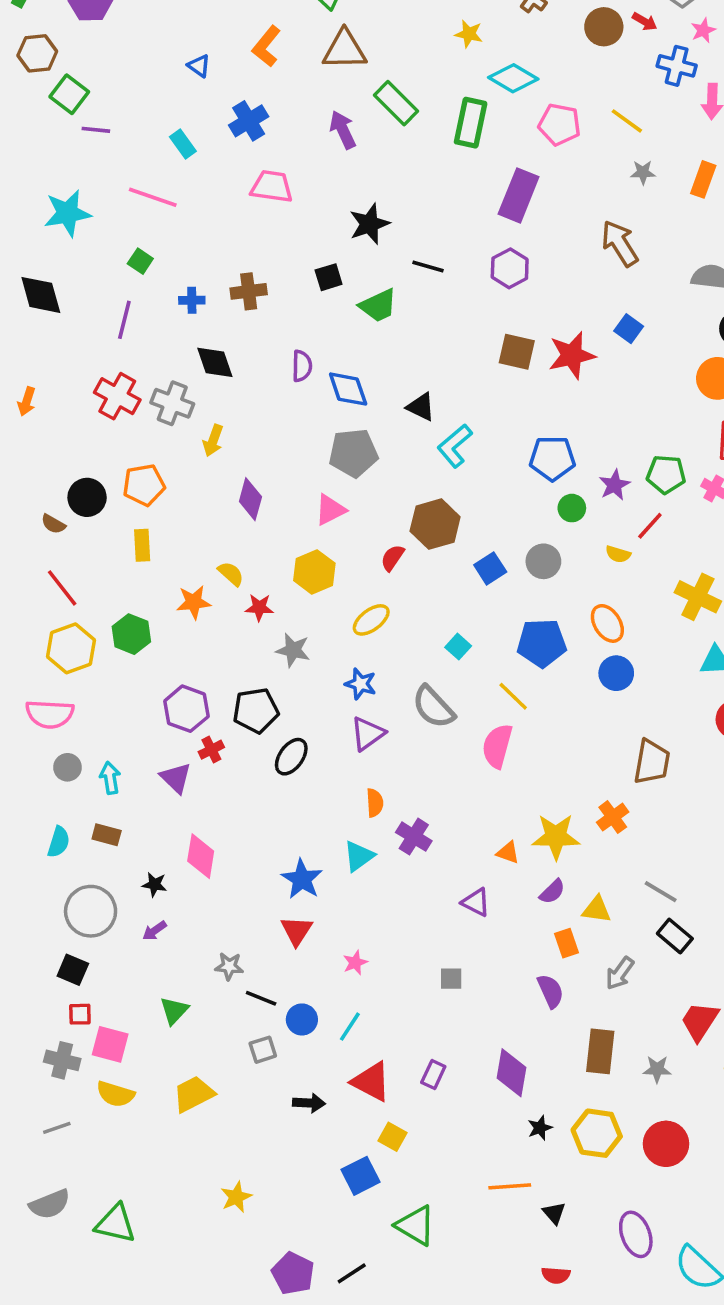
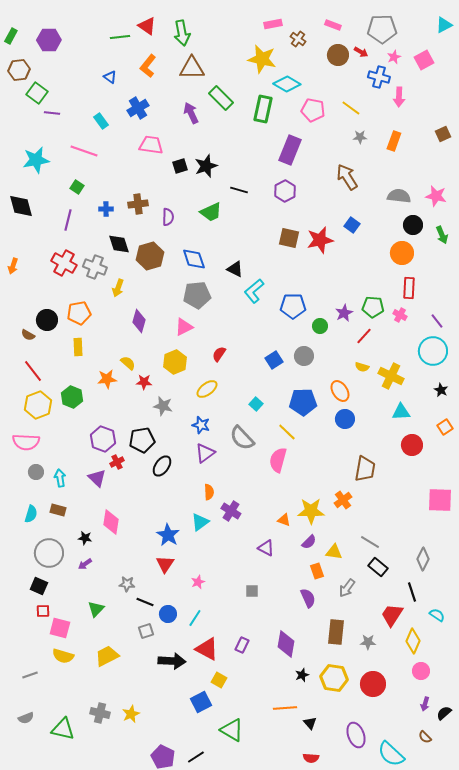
yellow star: (469, 34) -> (262, 59), size x1.8
black square: (329, 277) -> (180, 166), moved
purple semicircle: (302, 366) -> (168, 217), moved
blue pentagon: (552, 458) -> (293, 306), moved
brown hexagon: (435, 524) -> (150, 256), moved
yellow semicircle: (618, 554) -> (362, 367), moved
gray cross: (62, 1060) -> (100, 713), moved
black arrow: (309, 1103) -> (172, 661), size x1.5
gray semicircle: (50, 1204) -> (26, 718), size x0.7

